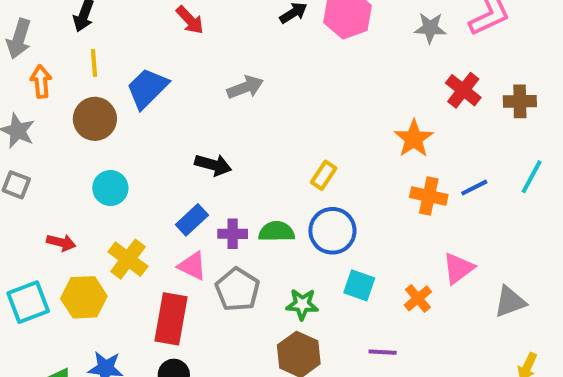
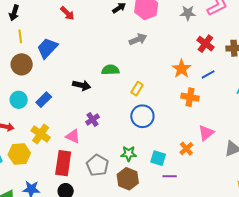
gray arrow: (245, 87) -> (138, 39), moved
cyan circle: (110, 188) -> (19, 100), moved
blue line: (474, 188) -> (208, 74), moved
blue rectangle: (192, 220) -> (44, 100), moved
green semicircle: (277, 232) -> (110, 70), moved
purple cross: (233, 234) -> (93, 120), turned -32
cyan square: (359, 285) -> (158, 158), moved
gray pentagon: (237, 290) -> (97, 165), moved

